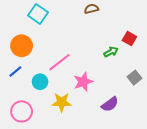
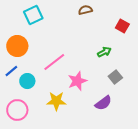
cyan square: (38, 14) -> (33, 15), turned 30
red square: (129, 39) -> (122, 26), moved
gray square: (135, 78) -> (115, 77), moved
cyan circle: (40, 82) -> (27, 81), moved

